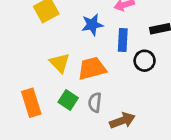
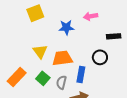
blue rectangle: (123, 40) -> (81, 74), moved
orange rectangle: (31, 103) -> (17, 77), turned 54

